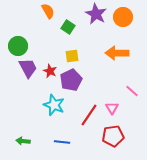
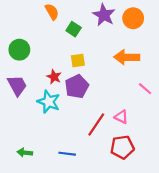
purple trapezoid: (28, 68) -> (17, 85), moved
pink line: (132, 91) -> (145, 89), moved
cyan star: (54, 105) -> (49, 102), moved
pink triangle: (112, 108) -> (121, 117), turned -32

